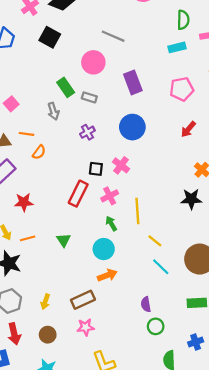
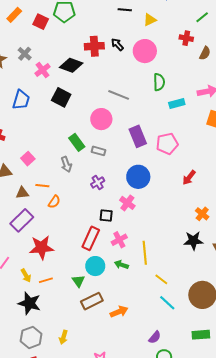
green semicircle: (183, 20) -> (159, 82), moved
pink pentagon: (182, 89) -> (167, 144), moved
pink cross: (121, 165) -> (127, 203), moved
red star: (24, 202) -> (42, 248), size x1.4
green arrow: (111, 223) -> (121, 265), turned -40
cyan circle: (104, 249) -> (95, 266), moved
brown rectangle: (83, 300) -> (92, 301), moved
purple semicircle: (146, 304) -> (155, 337), turned -128

